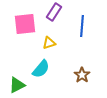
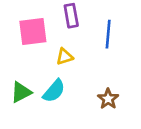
purple rectangle: (54, 12) -> (71, 16), turned -42
green triangle: (17, 85) -> (21, 92), moved

